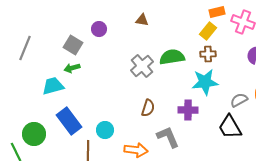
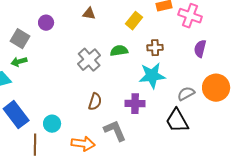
yellow rectangle: (208, 31) -> (134, 21), moved
green semicircle: (172, 57) -> (119, 51), size x0.7

